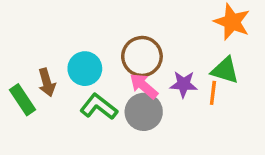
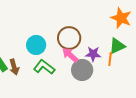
green triangle: (225, 70) -> (117, 46), turned -42
brown arrow: (47, 82) -> (14, 67), moved
gray circle: (144, 112) -> (82, 70), moved

